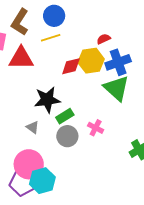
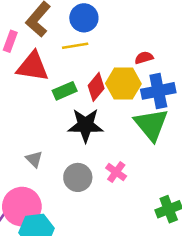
red diamond: (71, 66) -> (96, 87), turned -45
black star: (47, 100) -> (85, 125), moved
green rectangle: (65, 116) -> (65, 91), moved

